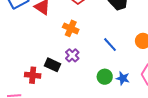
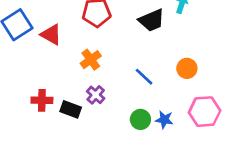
orange cross: (71, 28) -> (91, 60), turned 35
red cross: (33, 75) -> (42, 100), moved

